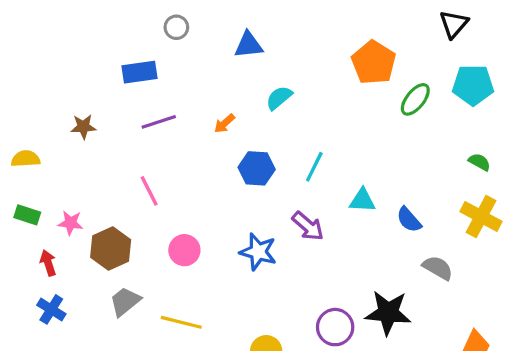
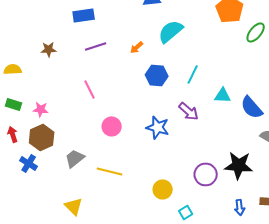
cyan semicircle: (279, 98) -> (171, 31), size x1.5
blue semicircle: (409, 220) -> (252, 107), size x1.4
brown hexagon: (111, 249) -> (42, 137), moved
red arrow: (48, 263) -> (13, 134), moved

